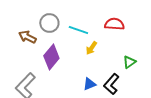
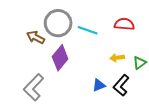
gray circle: (49, 23) -> (58, 23), size x1.4
yellow arrow: (91, 48) -> (117, 58), moved, turned 48

